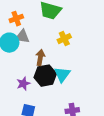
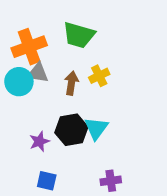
orange cross: (16, 19) -> (29, 47), size x1.6
brown arrow: (40, 58) -> (71, 83), moved

